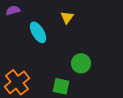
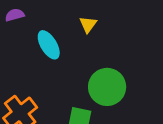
green circle: (81, 63) -> (107, 87), size x1.4

